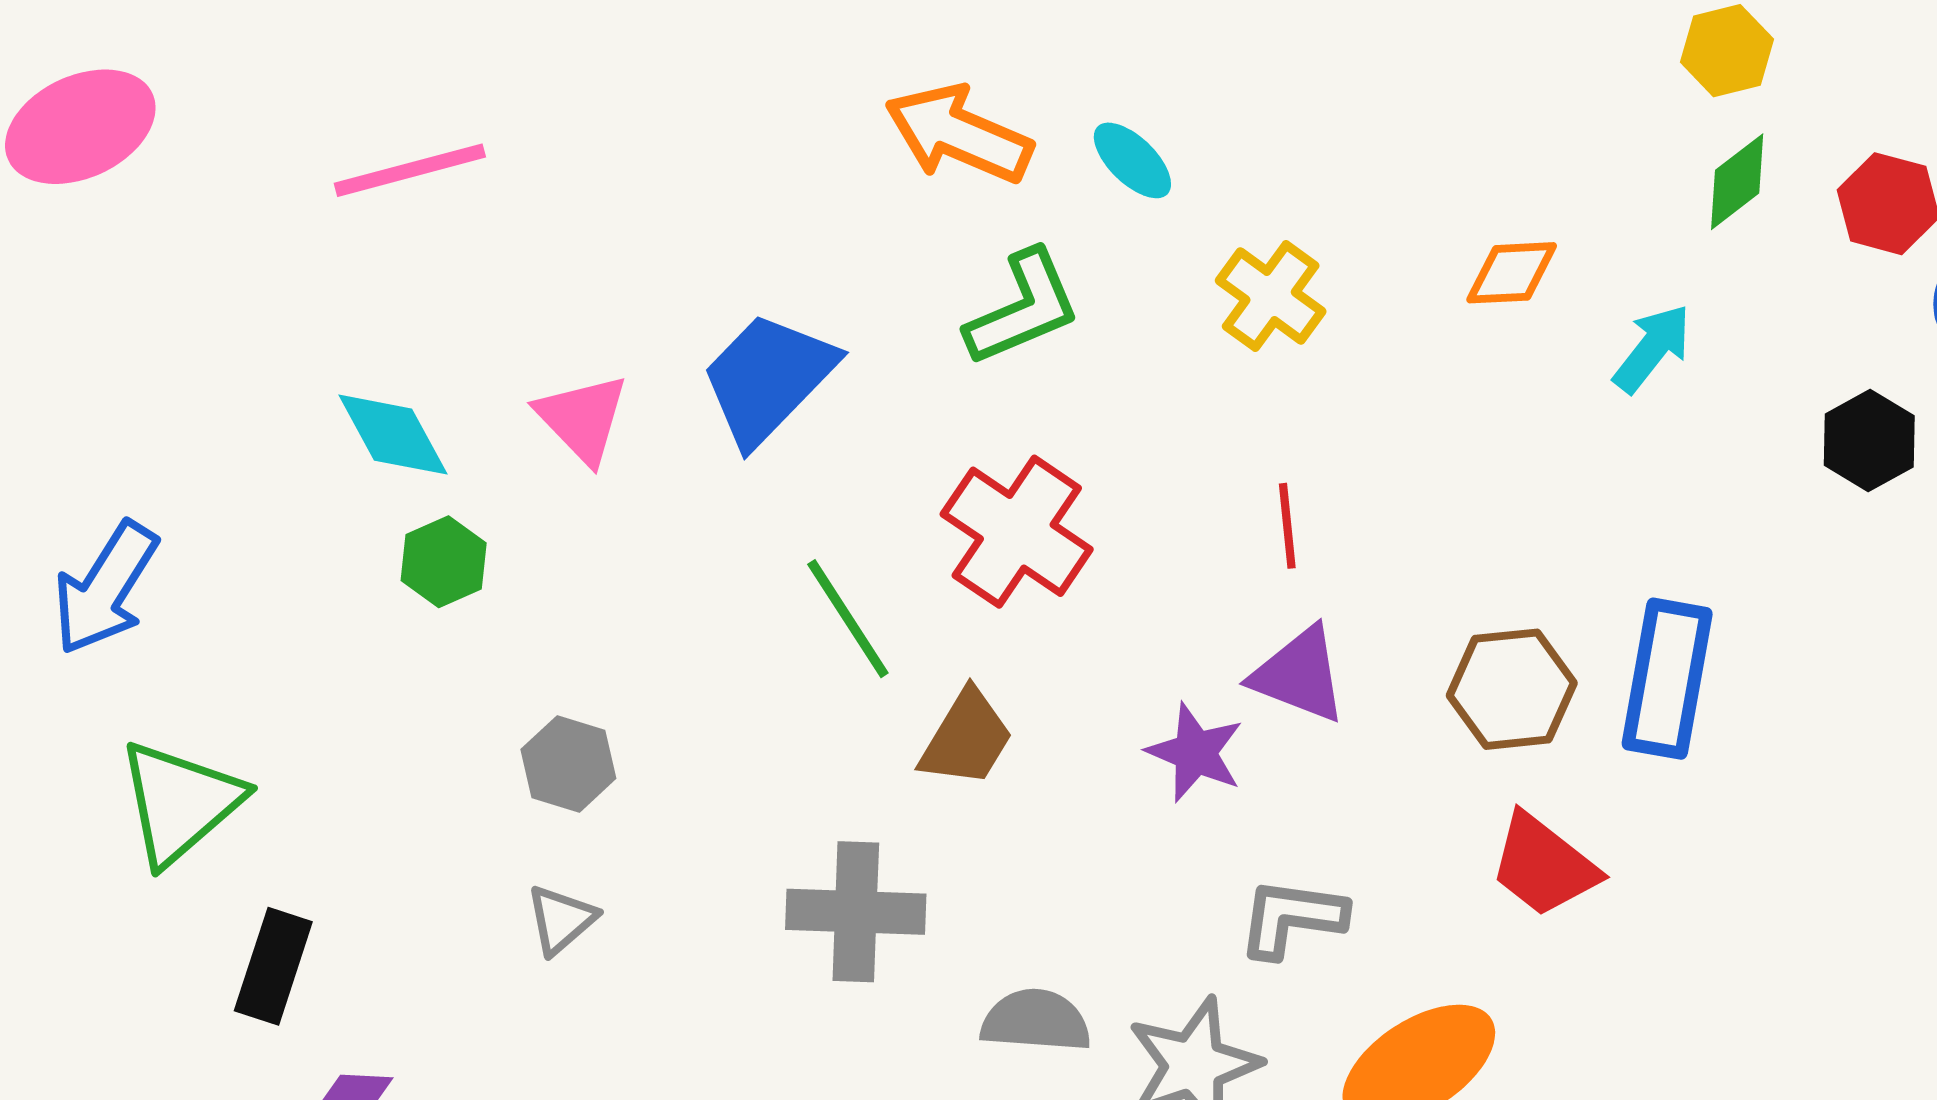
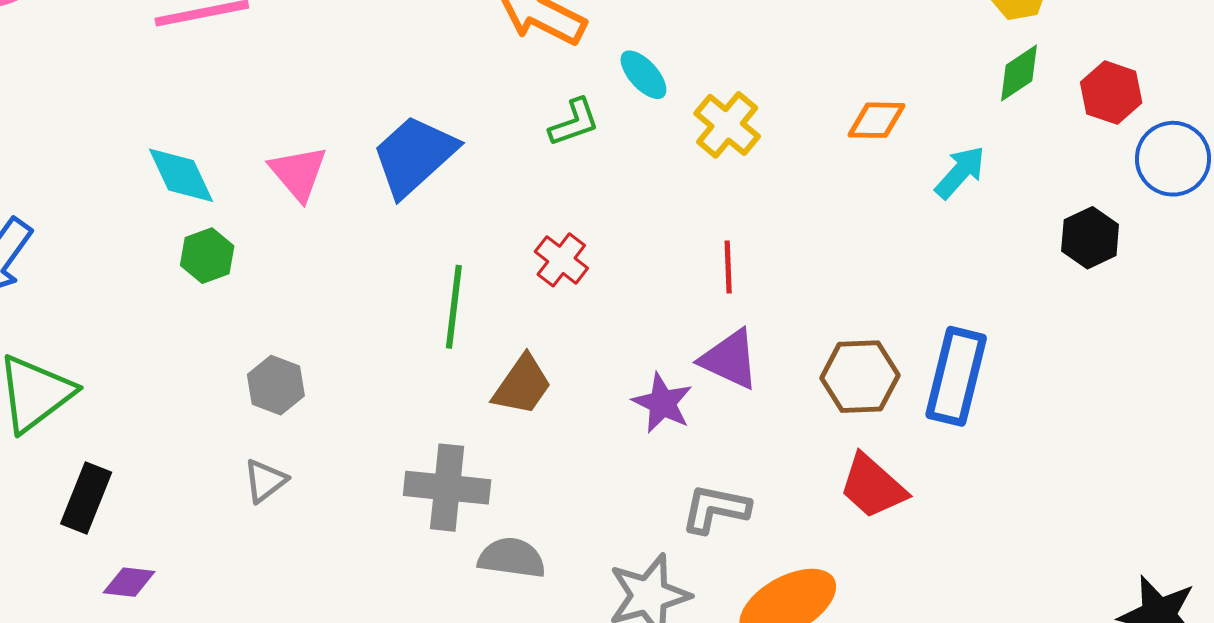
cyan ellipse: (1132, 160) -> (643, 75), moved
green L-shape: (1023, 308) -> (574, 122), size x0.7
red cross: (1017, 532) -> (561, 260), size x0.6
green line: (848, 619) -> (454, 307), turned 36
gray semicircle: (1036, 1021) -> (512, 558), moved

